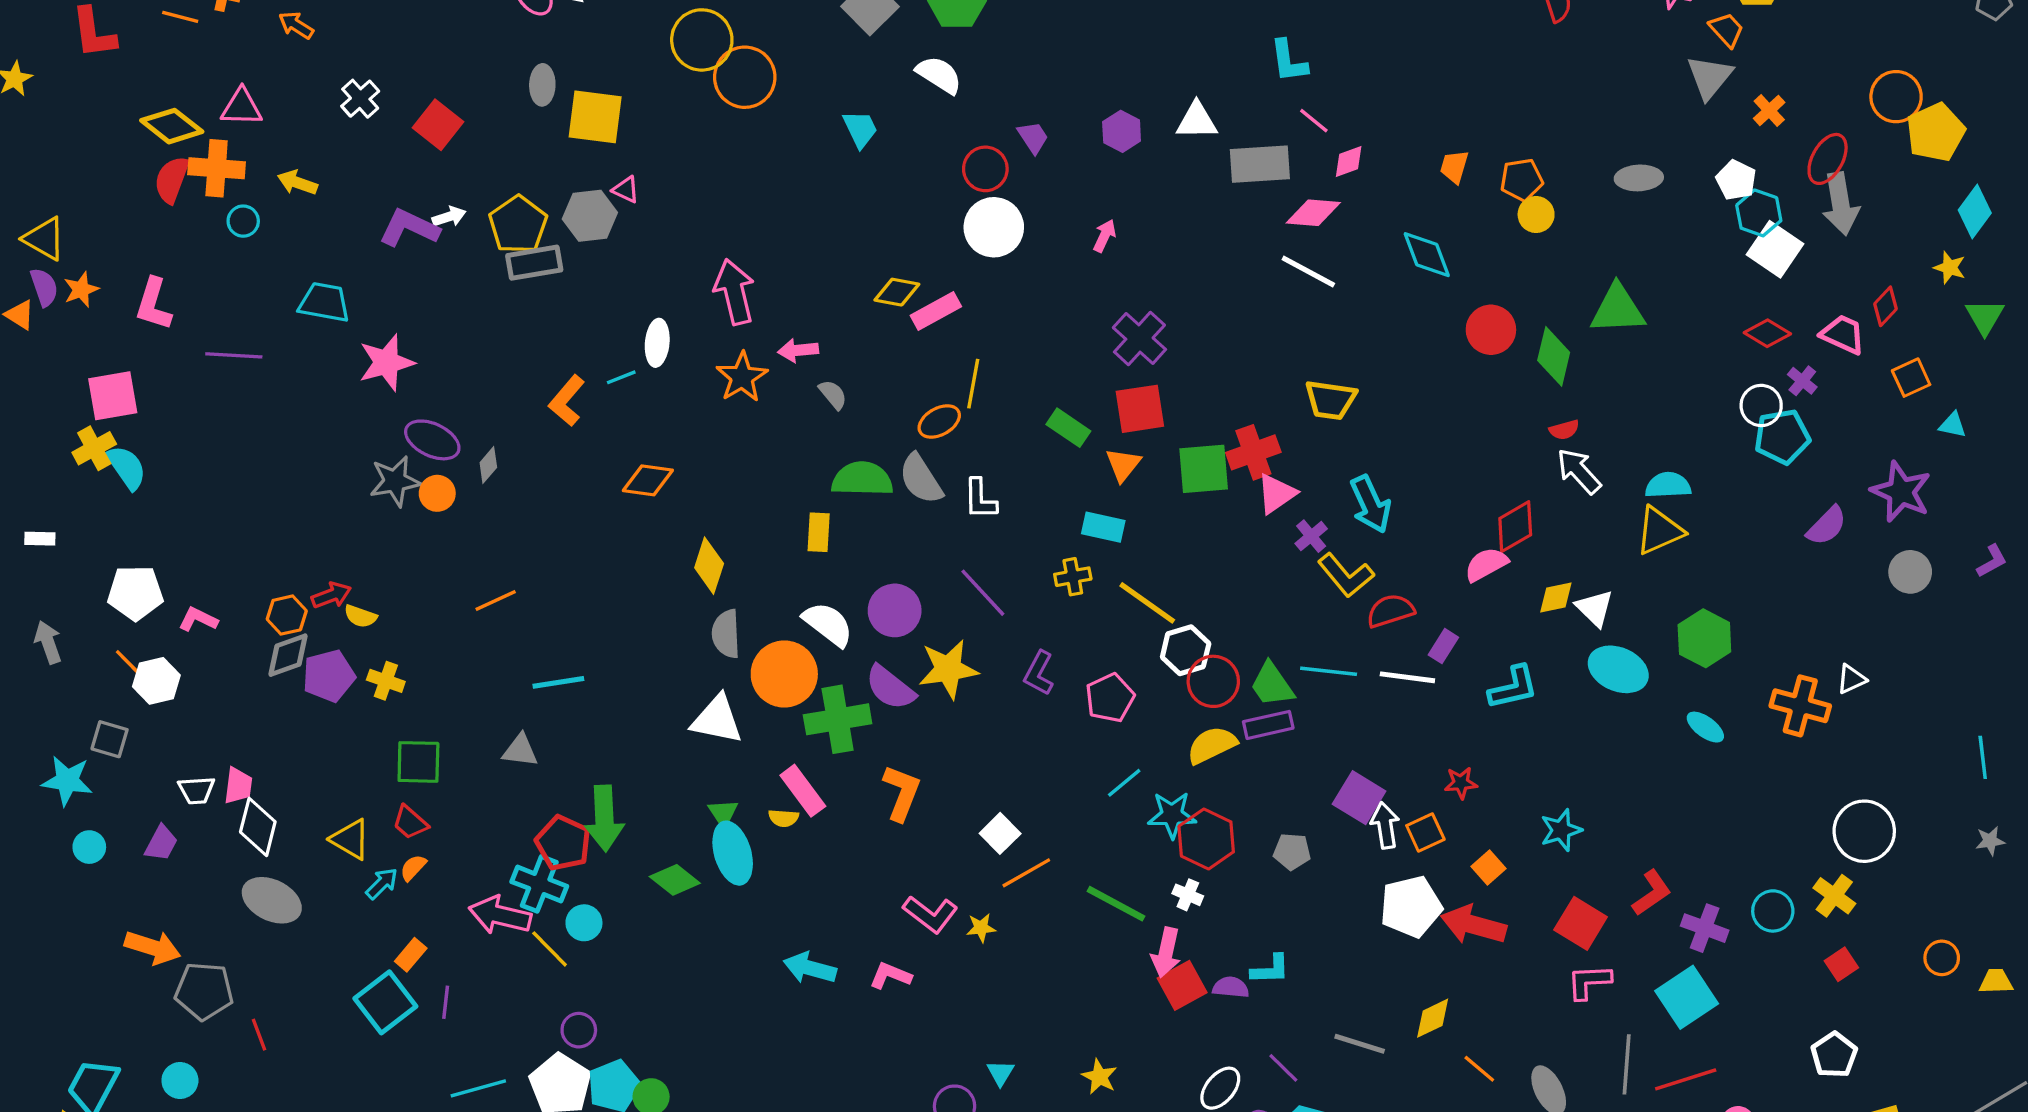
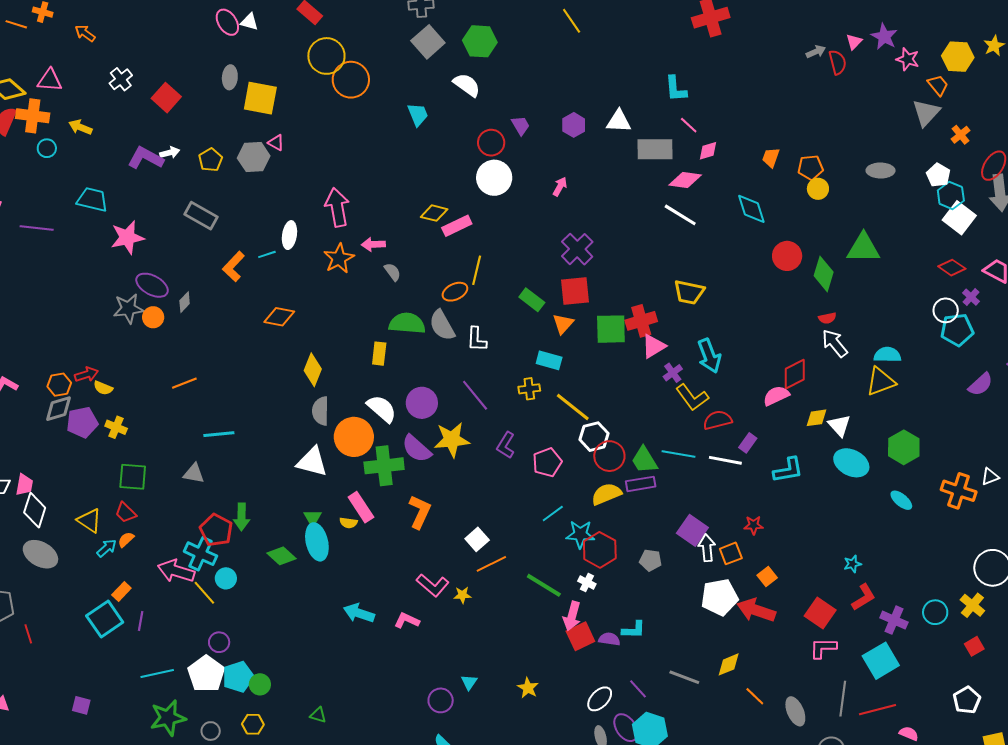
yellow pentagon: (518, 225) -> (211, 160), size x0.7
gray rectangle: (534, 263) -> (201, 216), moved, turned 36
green arrow: (604, 818) -> (242, 517), size x0.7
cyan star: (1561, 830) -> (853, 564), moved, size x0.7

